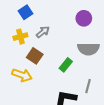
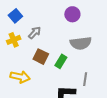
brown square: (35, 56) -> (41, 57), moved

